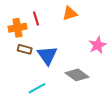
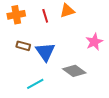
red line: (36, 18) -> (45, 16), moved
orange cross: (17, 28) -> (16, 15), moved

